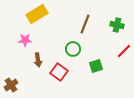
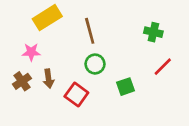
brown line: (85, 24) -> (90, 31), moved, turned -36
brown cross: (11, 85) -> (22, 81), moved

